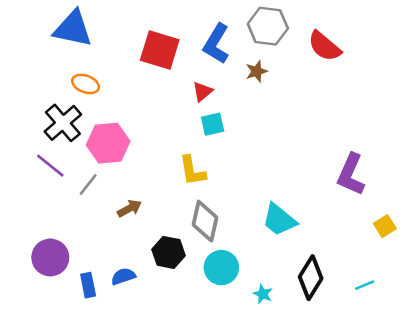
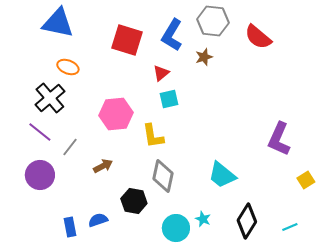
pink hexagon: (108, 143) -> (116, 114), moved
purple circle: (50, 257) -> (40, 175), moved
cyan circle: (221, 268) -> (176, 228), moved
cyan star: (263, 294) -> (203, 219), moved

